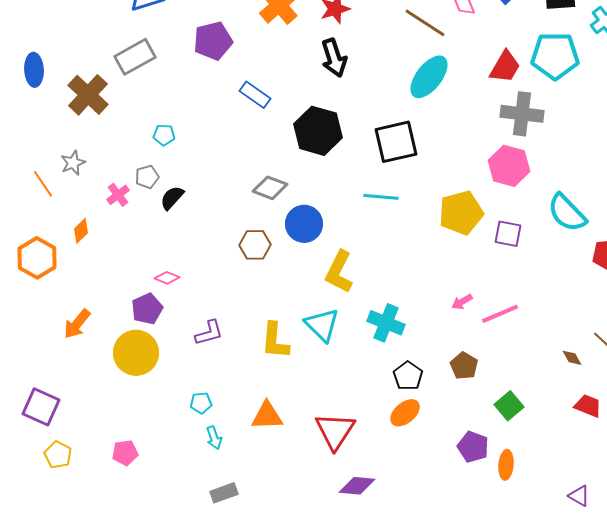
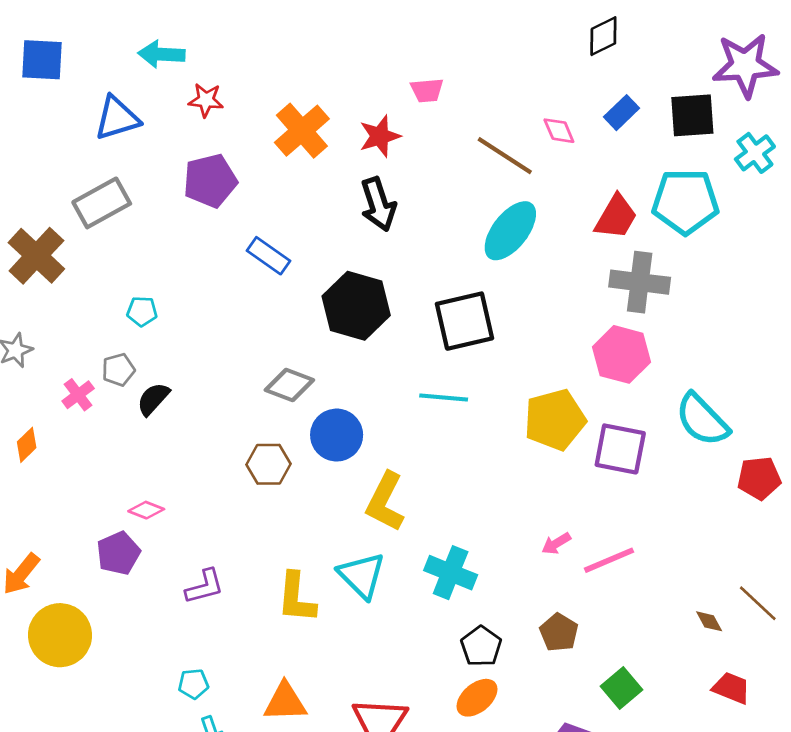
purple square: (508, 234) -> (620, 449), size x1.4
yellow circle: (136, 353) -> (60, 635), moved

